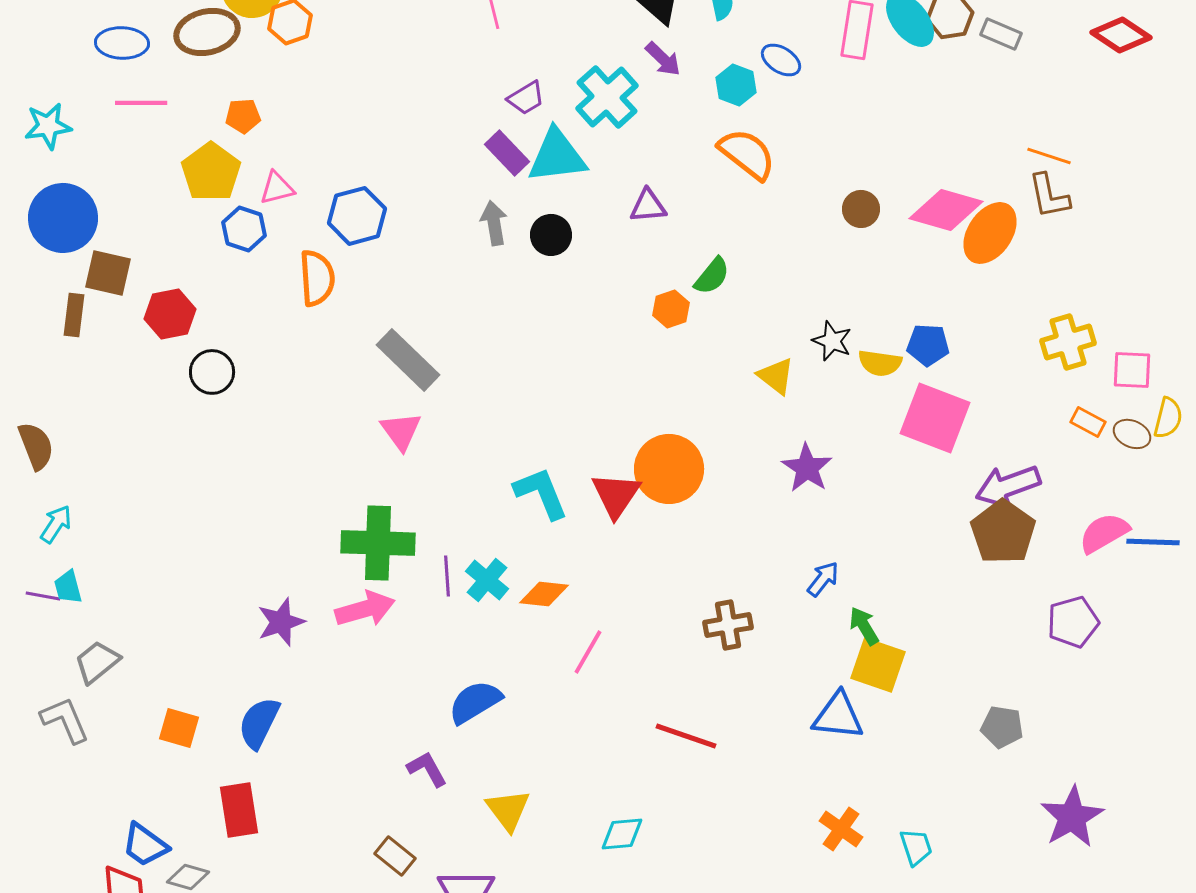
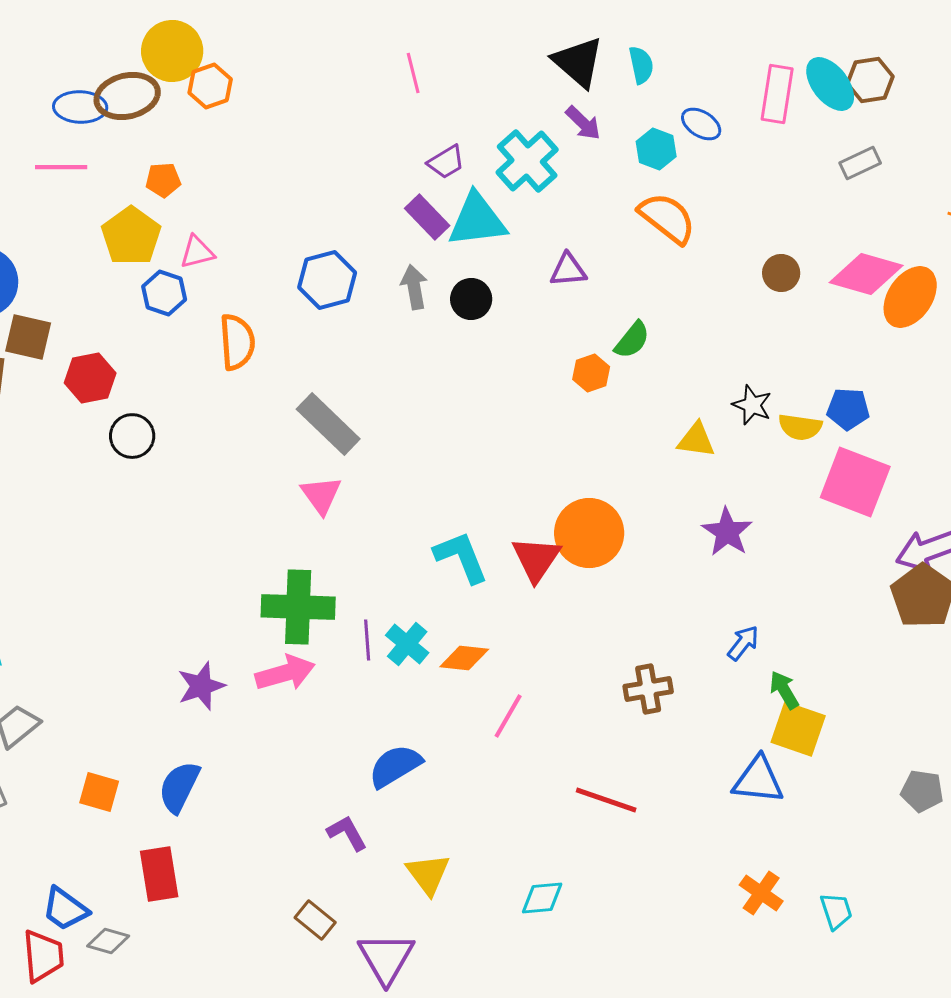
gray rectangle: (1001, 34) -> (860, 163), moved, turned -48
blue ellipse: (122, 43) -> (80, 107), moved
blue hexagon: (357, 216) -> (327, 280), moved
yellow triangle: (776, 376) -> (696, 440), turned -30

